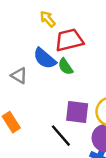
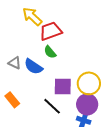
yellow arrow: (48, 19) -> (32, 16), size x1.5
blue semicircle: (45, 58) -> (33, 67), moved

